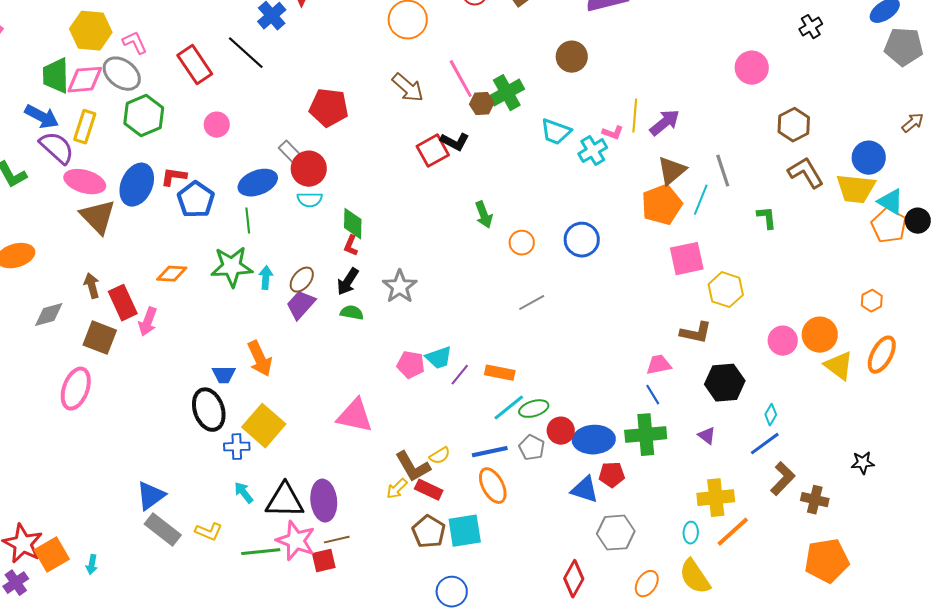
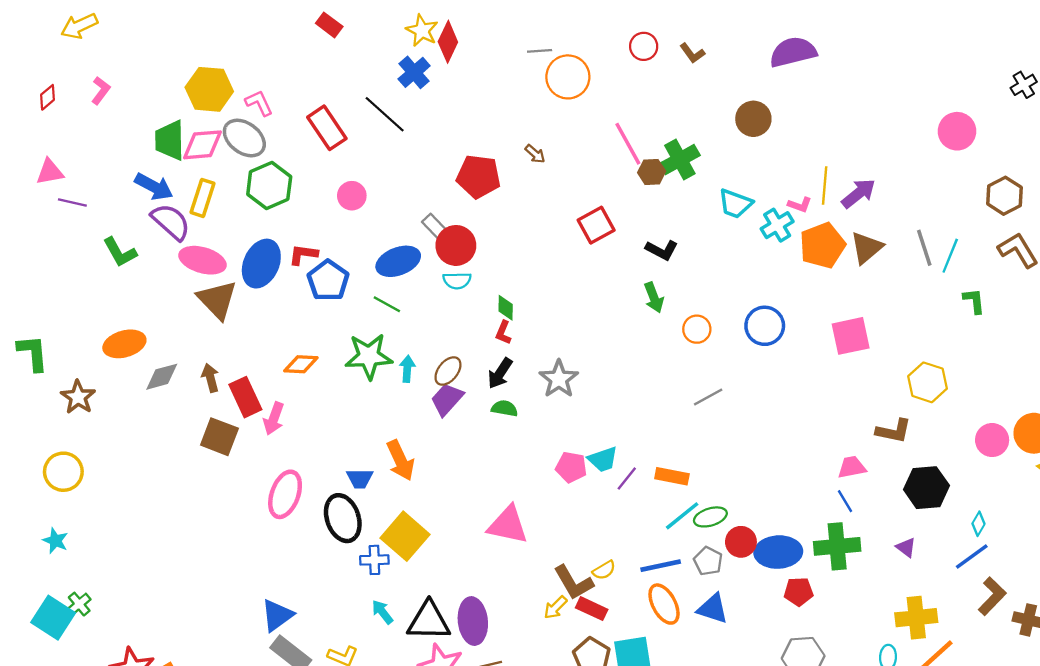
brown arrow: (408, 88) -> (535, 154), moved, size x0.6
black L-shape: (455, 142) -> (662, 250), moved
cyan line: (701, 200) -> (950, 256), moved
orange pentagon: (662, 205) -> (822, 245), moved
green line: (248, 221) -> (387, 304), turned -55
green diamond: (353, 224) -> (506, 308), size x0.7
pink square: (687, 259) -> (851, 336), moved
gray diamond: (49, 315) -> (162, 377), moved
pink ellipse: (76, 389) -> (285, 494), moved
blue triangle: (585, 490) -> (713, 609), moved

